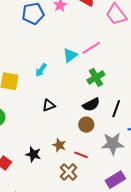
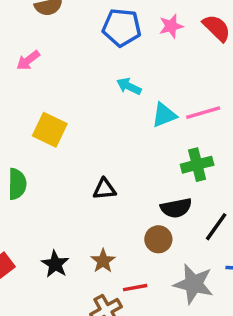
cyan arrow: (41, 70) -> (129, 86), moved, turned 64
red line: (81, 155) -> (135, 288), turned -48

